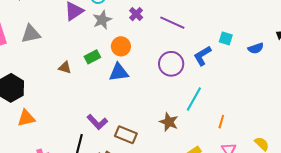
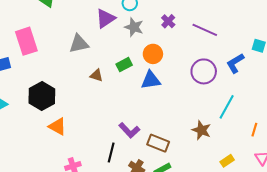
gray star: (102, 20) -> (134, 27), turned -30
gray triangle: (31, 34) -> (79, 44), moved
orange triangle: (26, 118) -> (57, 126), turned 42

